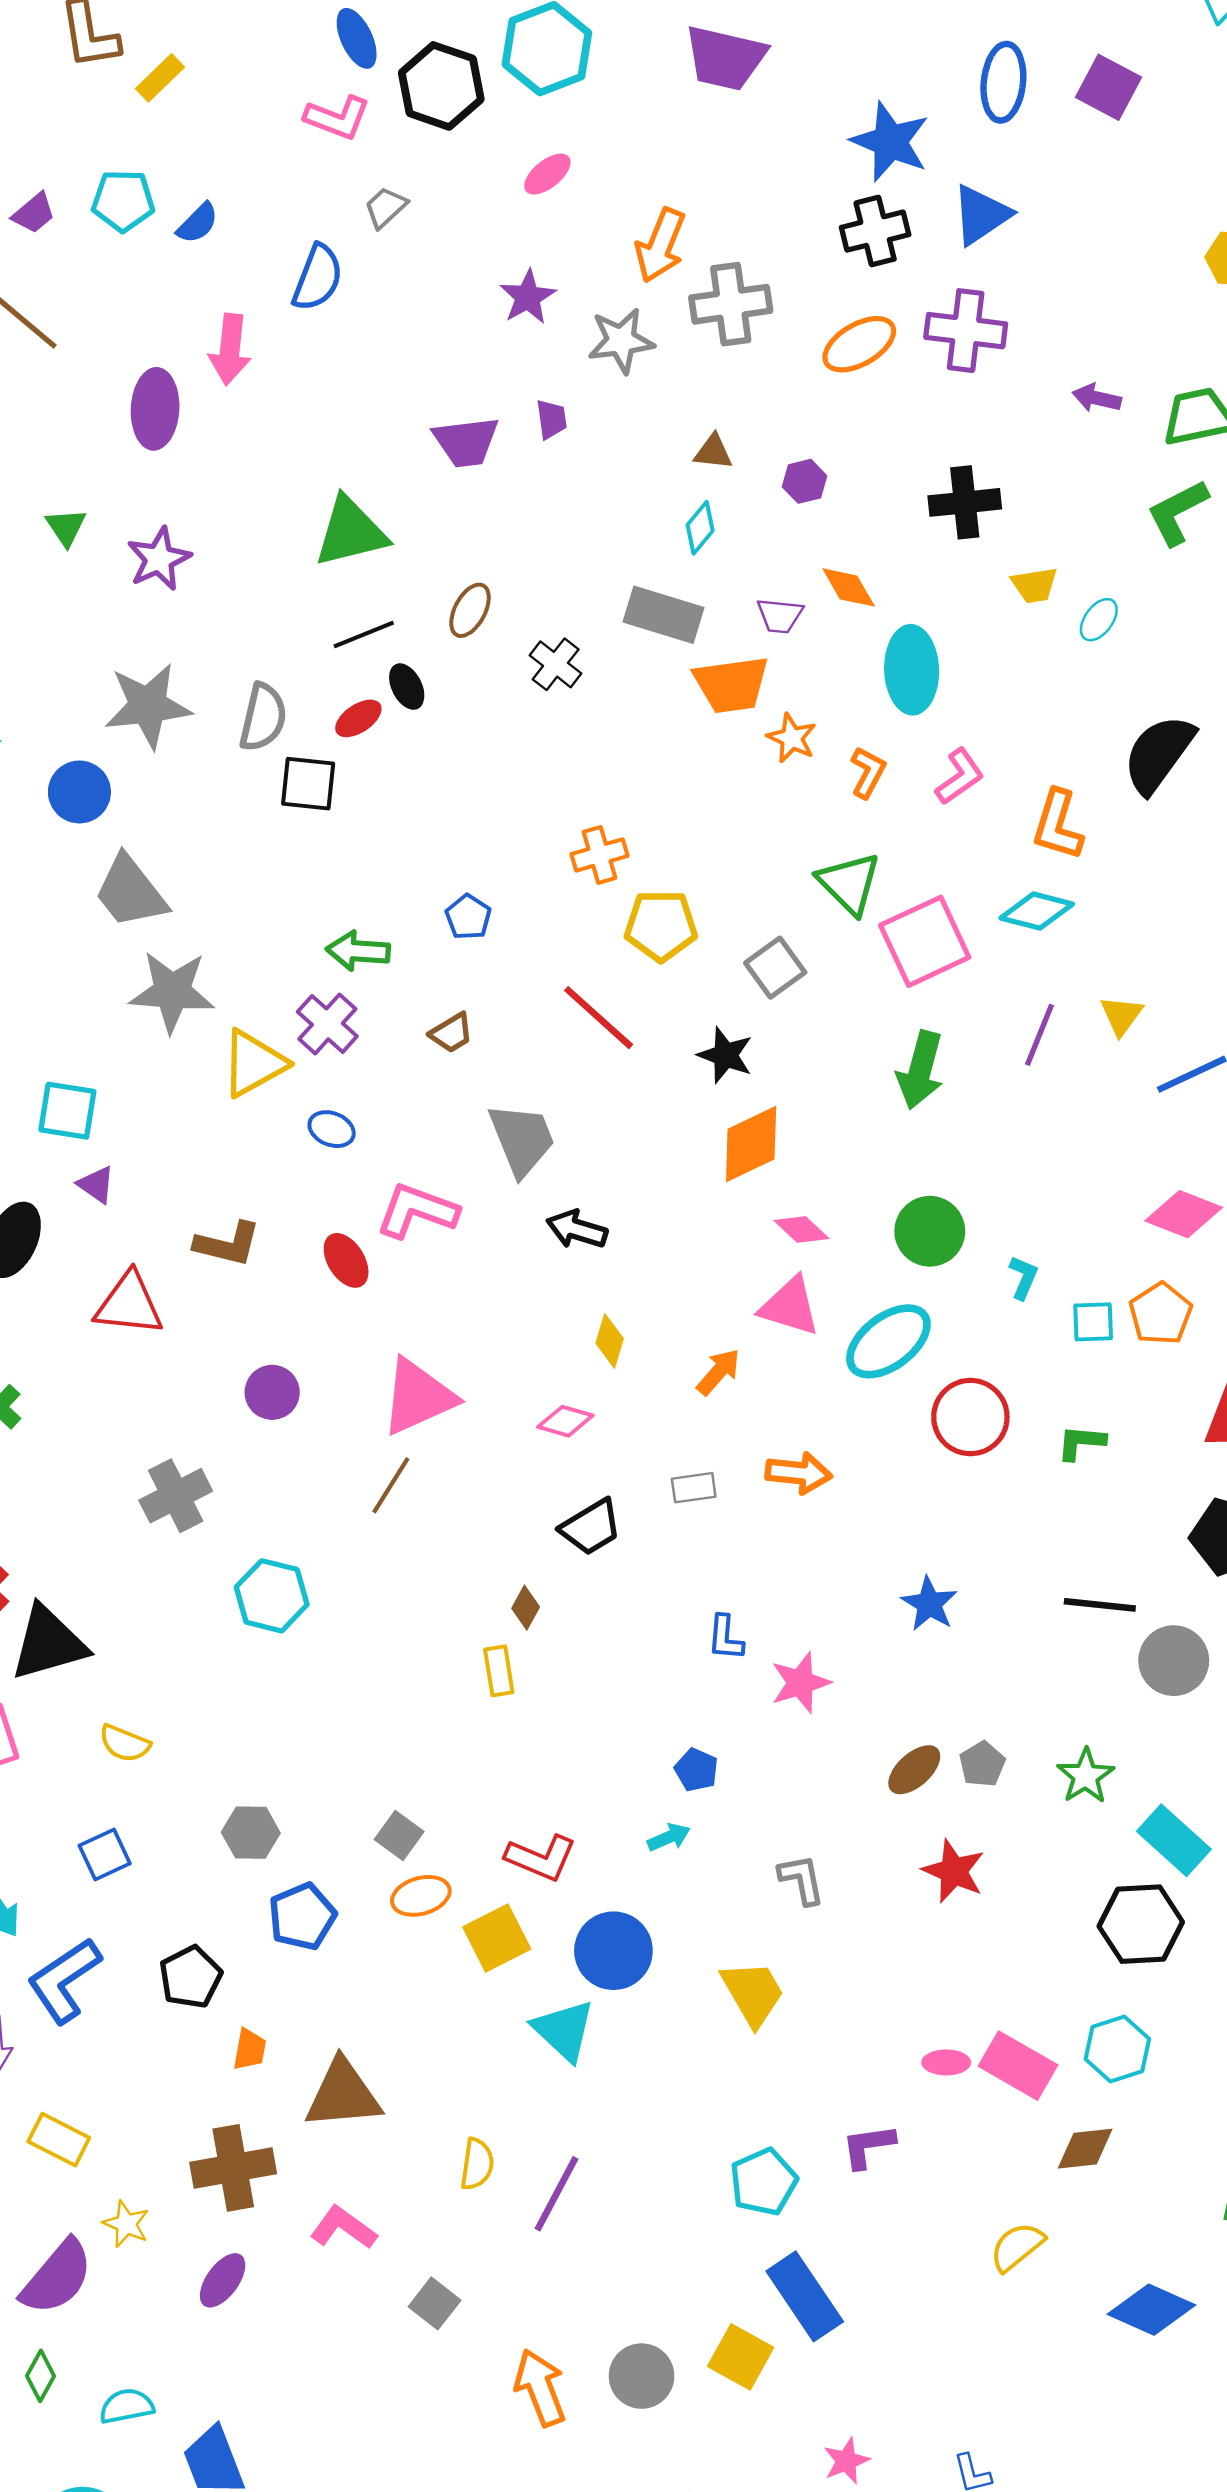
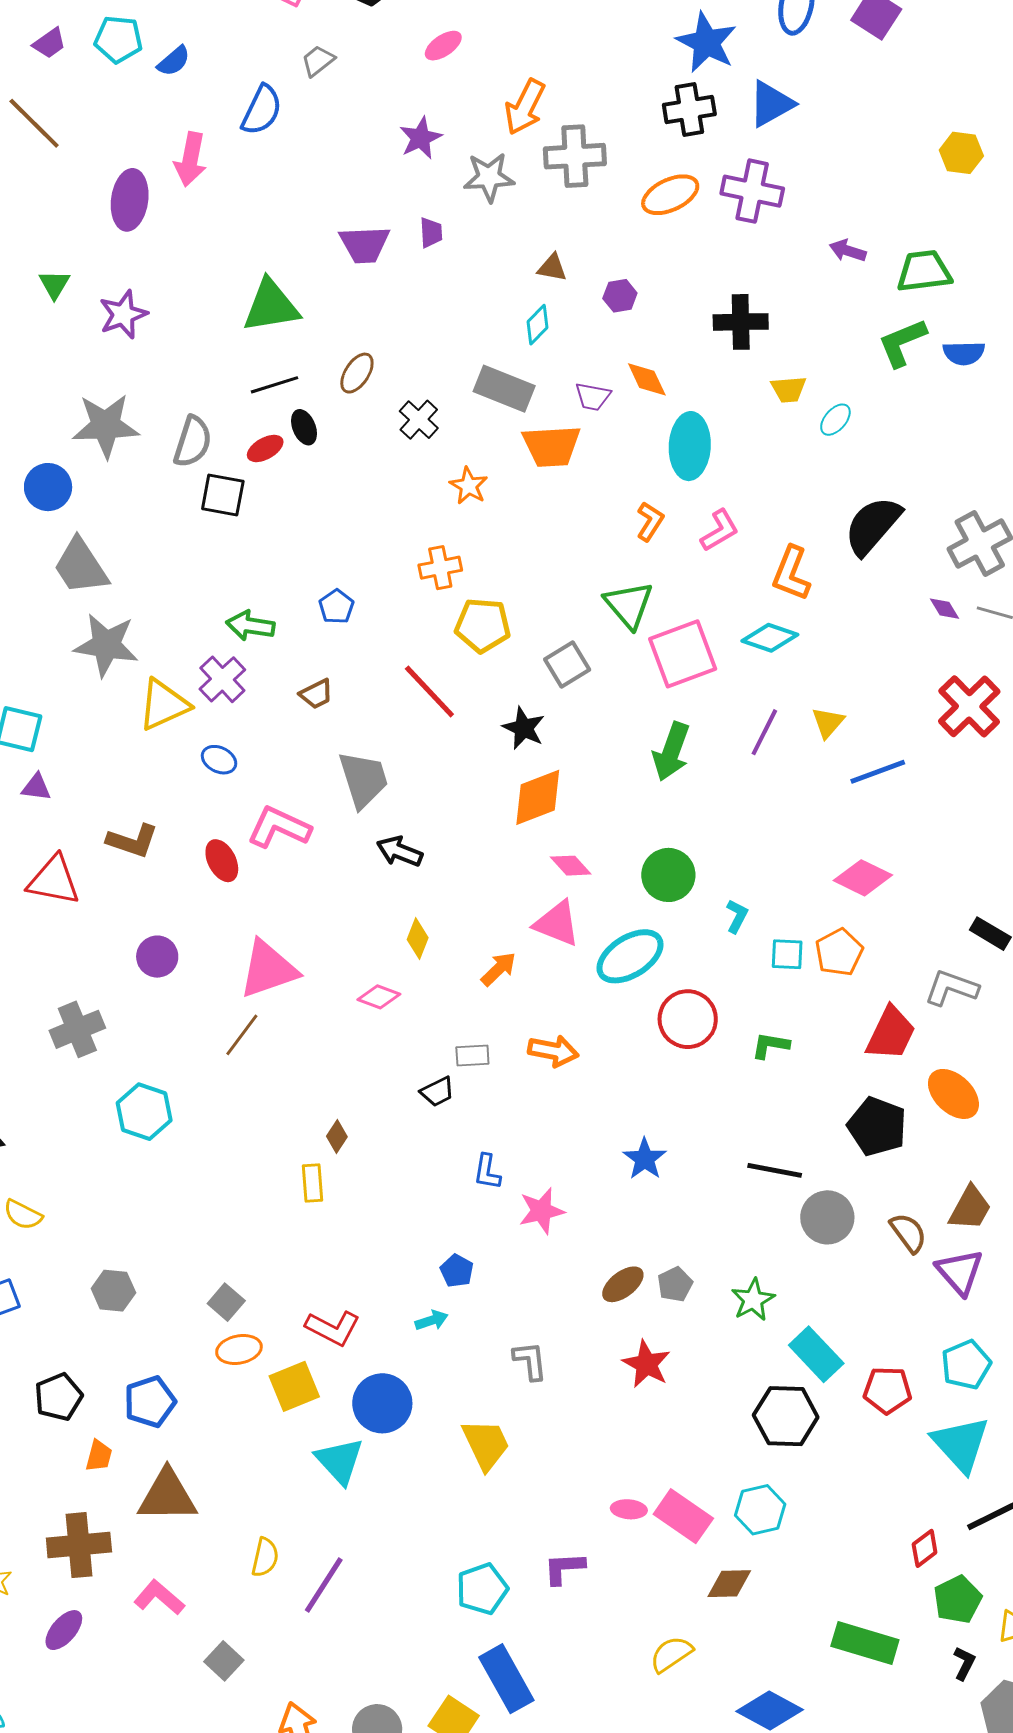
orange star: (792, 738) -> (469, 486), moved
purple triangle: (96, 1185) -> (36, 787), turned -32
black trapezoid: (591, 1527) -> (437, 1092), moved, size x0.7
blue pentagon: (302, 1917) -> (150, 1402), moved

